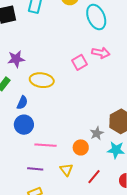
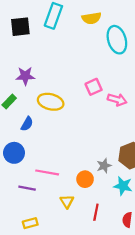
pink arrow: (101, 53) -> (117, 100), moved
blue circle: (24, 125) -> (14, 153), moved
purple line: (35, 169) -> (27, 188), moved
red line: (94, 177) -> (96, 212), turned -35

